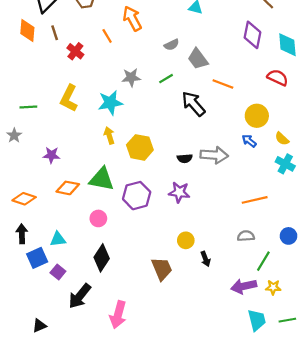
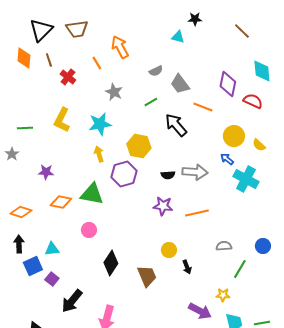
purple diamond: (252, 35) -> (228, 84), moved
gray star: (131, 78) -> (114, 92), moved, turned 30
yellow semicircle: (282, 139) -> (259, 145), moved
yellow hexagon: (140, 147) -> (139, 146), moved
cyan cross: (285, 164) -> (246, 179), moved, size x1.4
purple hexagon: (137, 196) -> (124, 174), moved
orange line: (255, 200) -> (197, 213), moved
black diamond: (102, 258) -> (111, 263), moved
purple arrow: (244, 286) -> (200, 311), moved, turned -140
yellow star: (273, 287) -> (223, 295), moved

